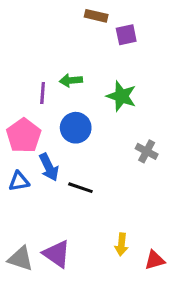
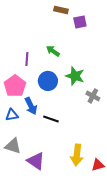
green arrow: (71, 80) -> (53, 51), moved, turned 40
green star: (121, 96) -> (75, 76), moved
yellow arrow: (121, 244) -> (77, 155), size x1.5
gray triangle: (20, 259) -> (13, 146), moved

